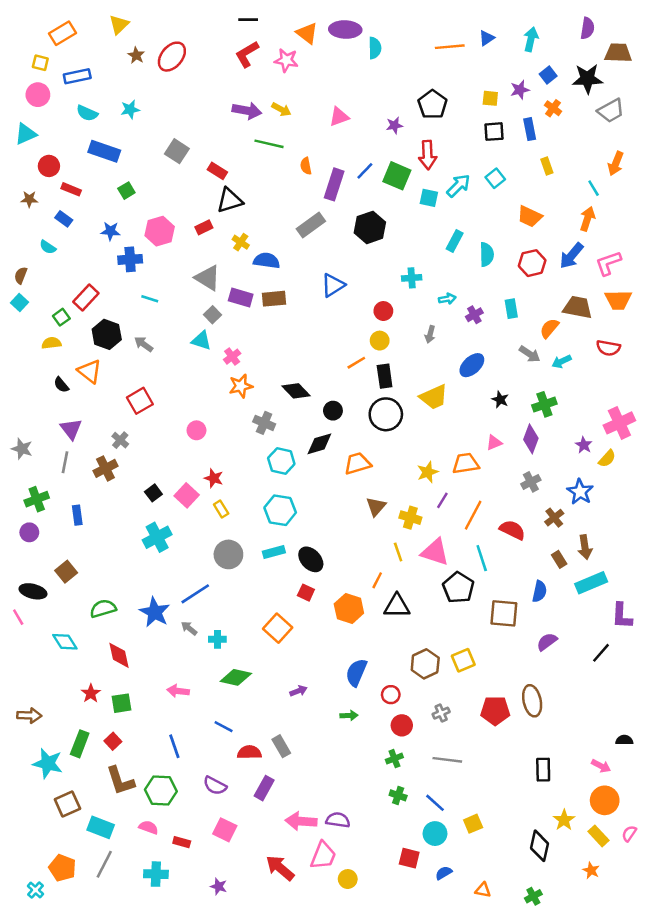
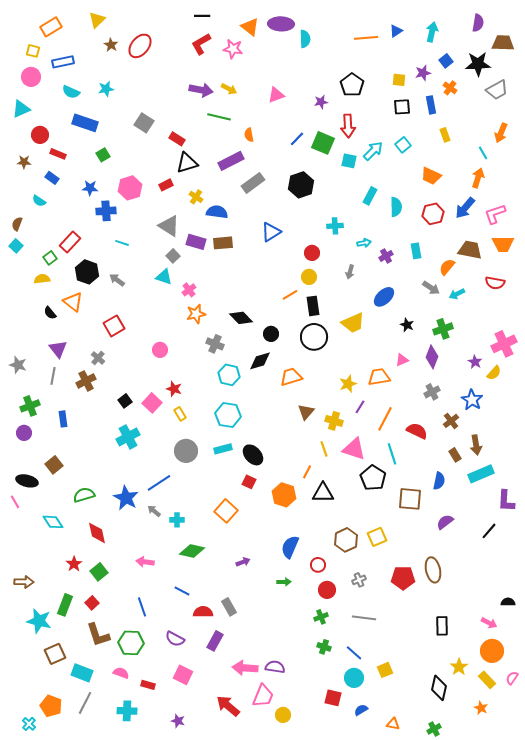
purple rectangle: (334, 184) -> (231, 161), moved, turned 45
green square: (121, 703) -> (99, 572), turned -30

